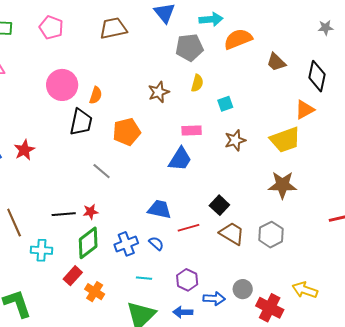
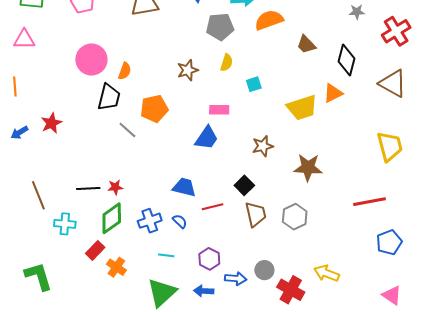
brown star: (235, 140) -> (263, 146), moved
yellow trapezoid: (285, 140) -> (302, 108), moved
gray line: (102, 171) -> (127, 130), moved
brown trapezoid: (232, 234) -> (256, 214), turned 44

